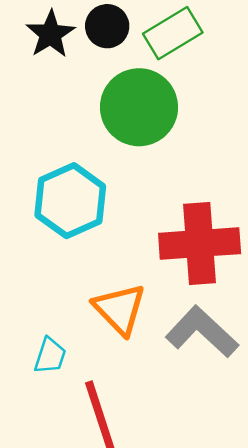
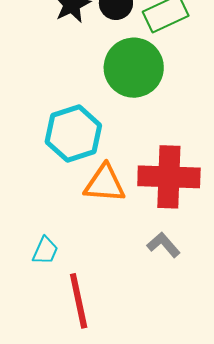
orange triangle: (120, 309) -> (105, 184), moved, turned -48
gray L-shape: (202, 332) -> (164, 245), size x0.6

